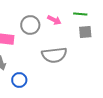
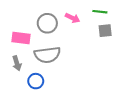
gray semicircle: (54, 55) -> (47, 55), moved

